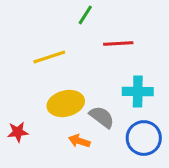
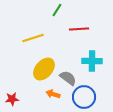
yellow ellipse: (66, 104) -> (44, 69), turned -35
red star: (18, 132) -> (12, 99), moved
blue circle: (144, 138) -> (84, 97), moved

